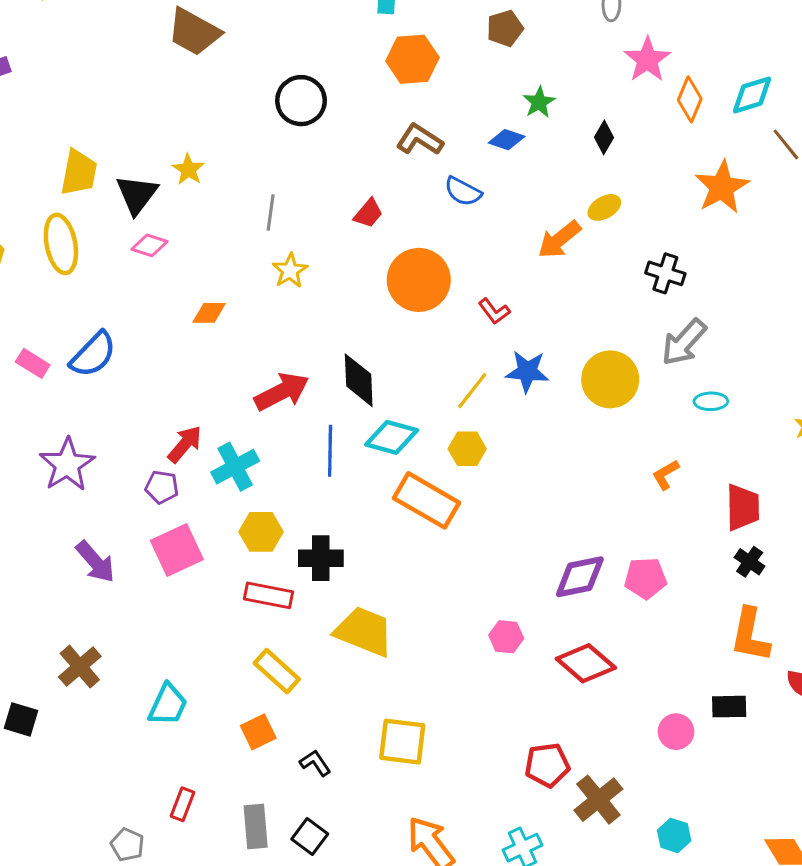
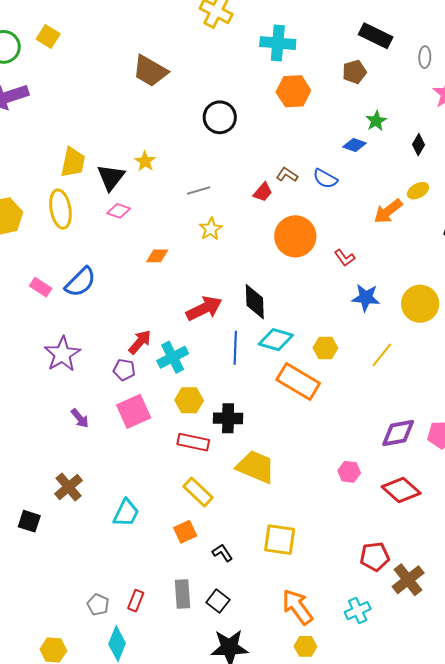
brown L-shape: (420, 140) -> (287, 175), moved, size x0.7
gray line: (271, 213) -> (199, 191), turned 65
yellow line: (472, 391) -> (382, 355), moved
purple arrow: (95, 562) -> (80, 418), size x0.7
red rectangle: (182, 804) -> (136, 601), moved

